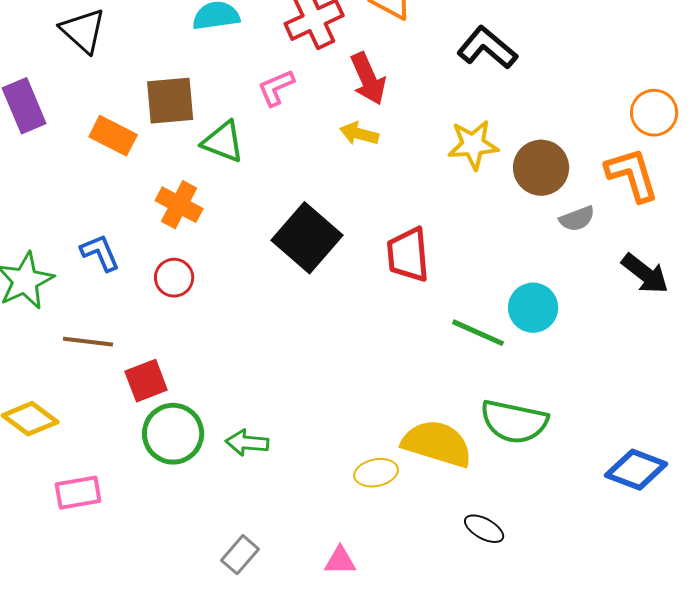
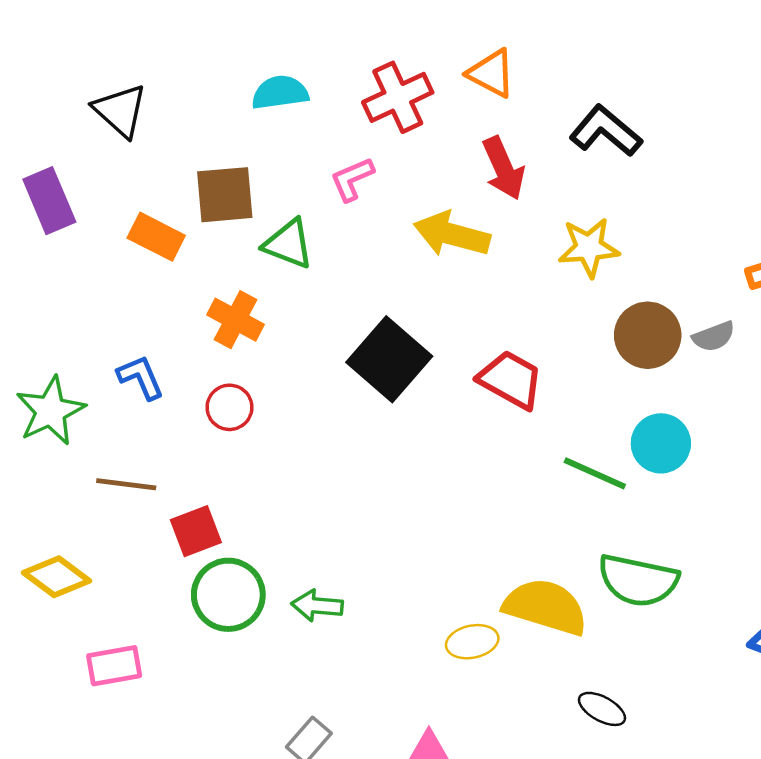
red arrow: (368, 79) -> (503, 168), moved
yellow arrow: (359, 134) -> (452, 234), size x1.6
brown circle: (541, 168) -> (648, 335), moved
red trapezoid: (408, 255) -> (511, 380), turned 124

